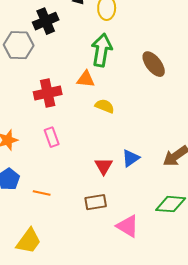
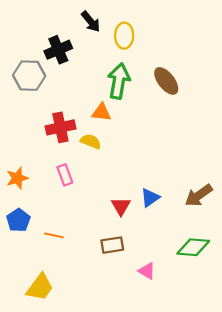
brown ellipse: (154, 64) -> (166, 81), moved
yellow semicircle: (105, 106) -> (91, 141), moved
pink triangle: (128, 226) -> (147, 271), size x0.7

